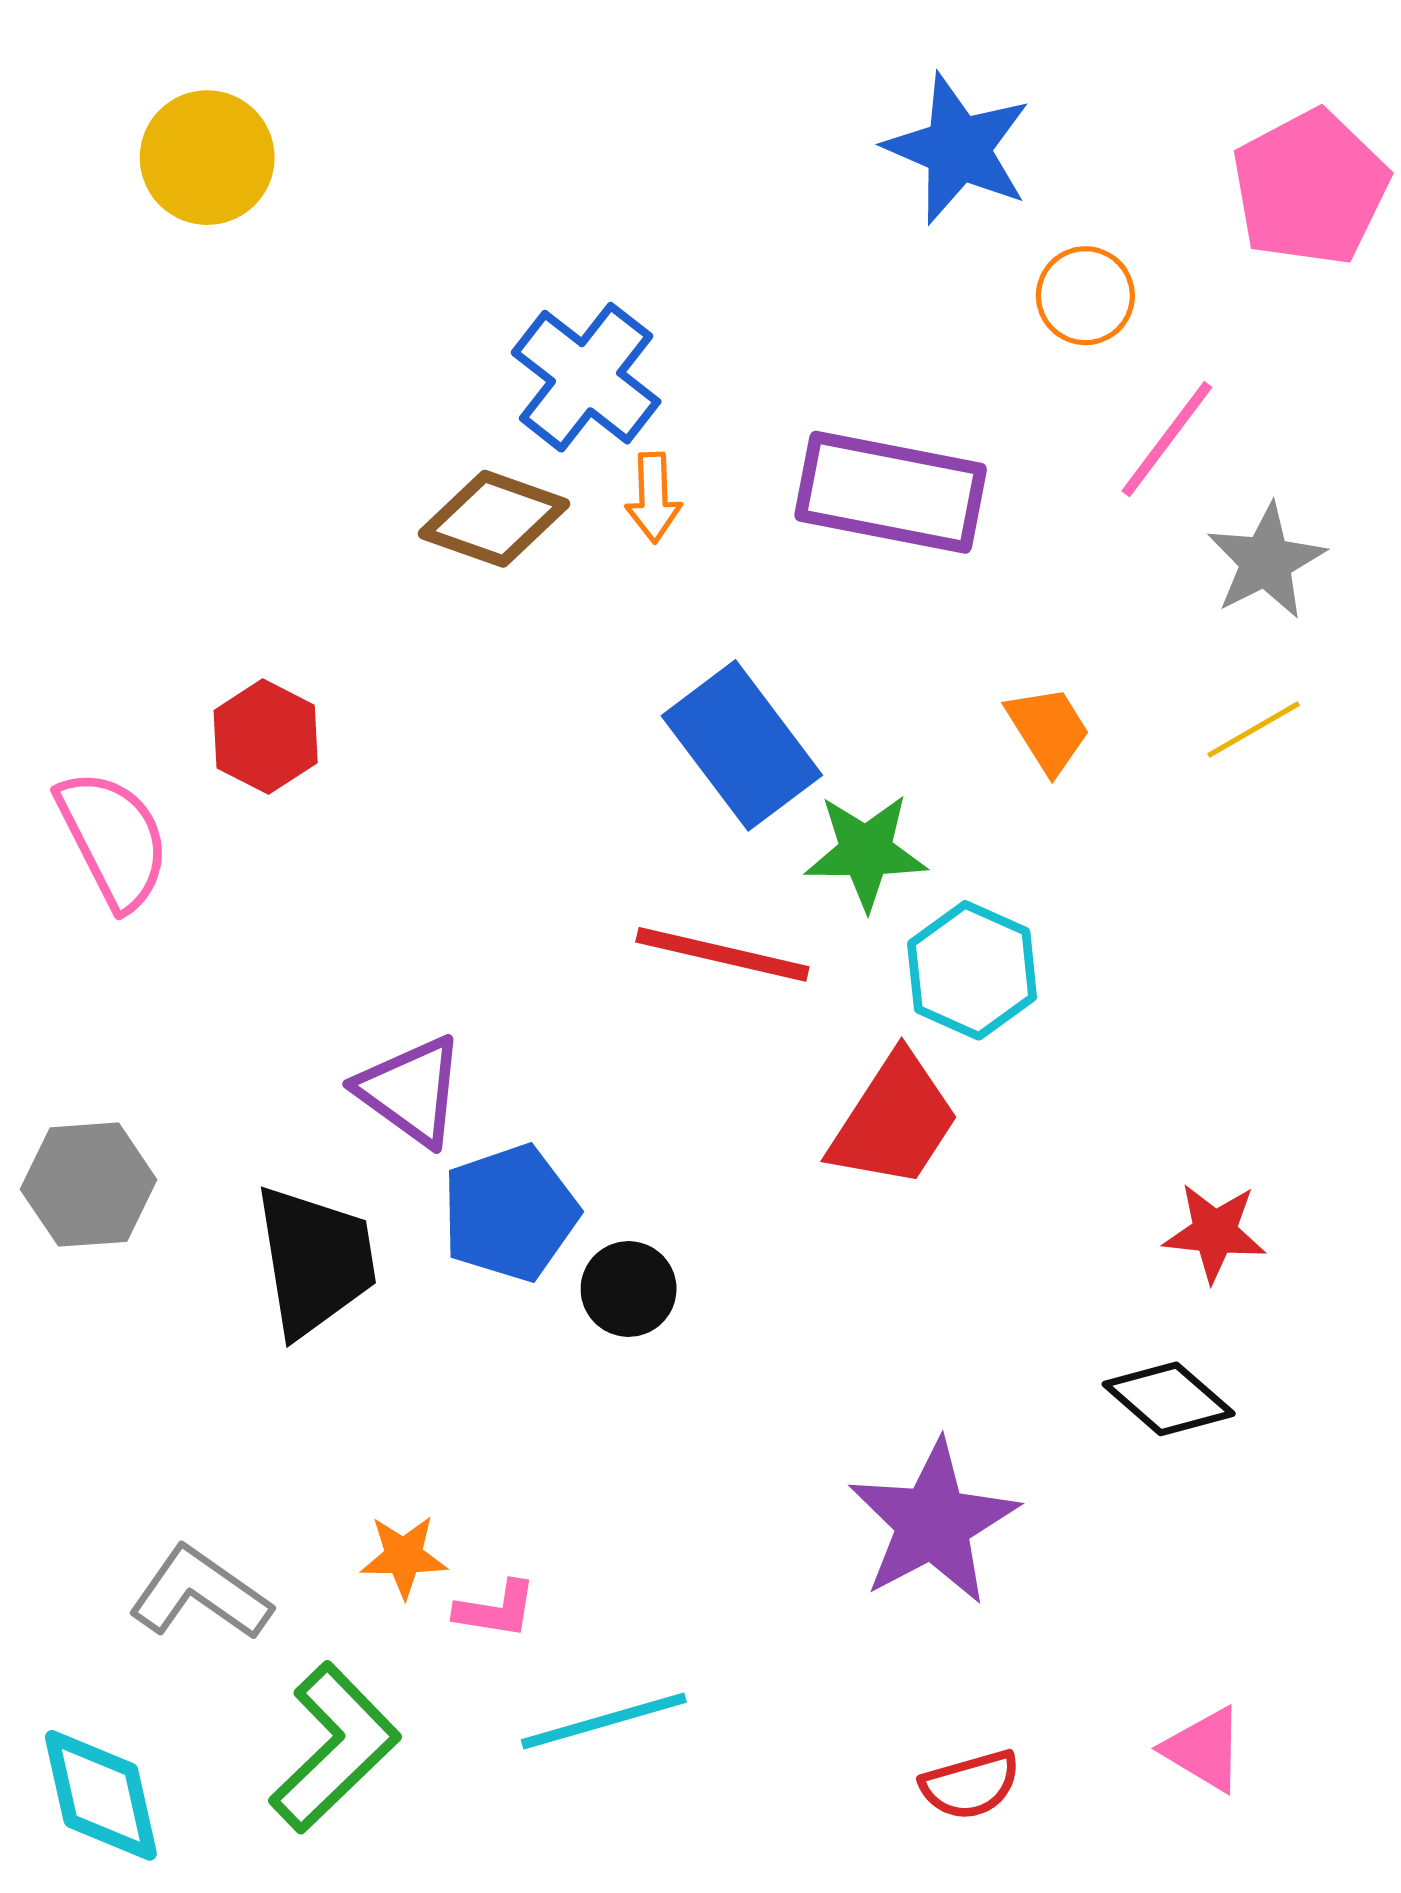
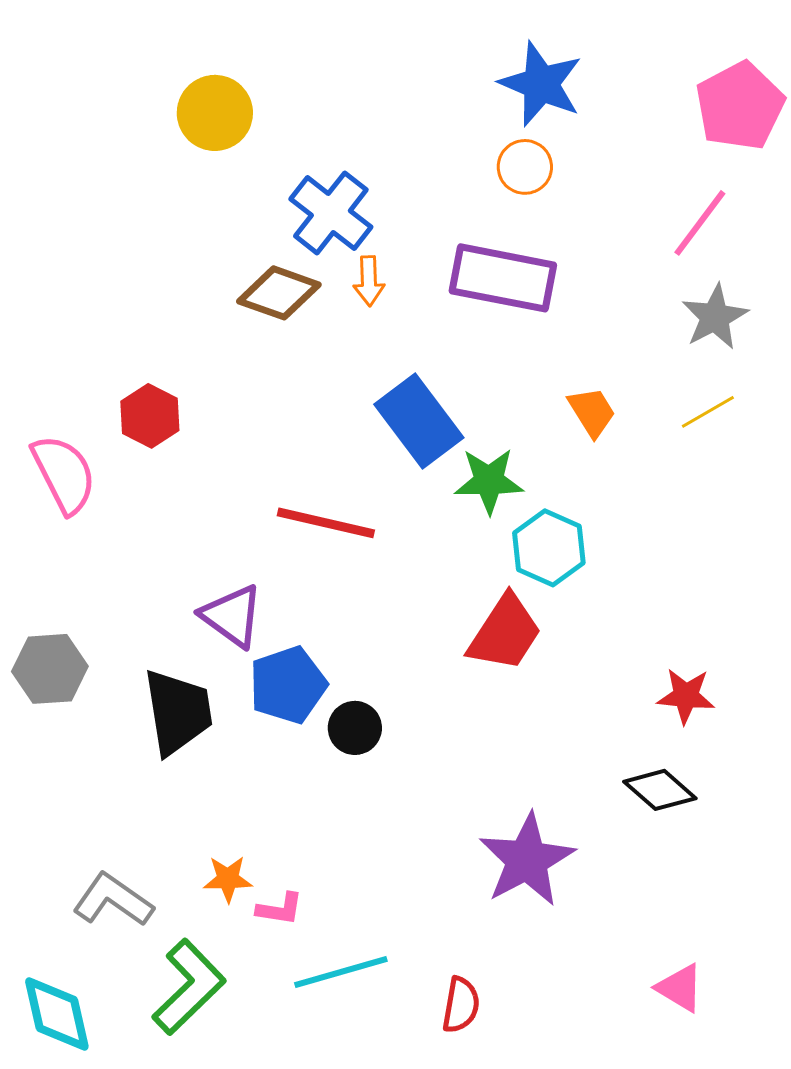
yellow circle: (207, 158) -> (215, 113), moved
orange circle: (1085, 296) -> (525, 167), moved
pink line: (1167, 439) -> (700, 223), moved
red line: (722, 954) -> (326, 523), moved
red semicircle: (970, 1785) -> (461, 1005), moved, turned -64

